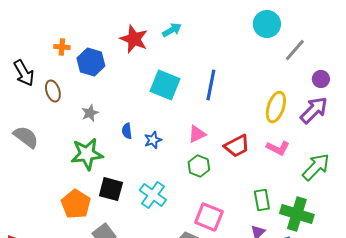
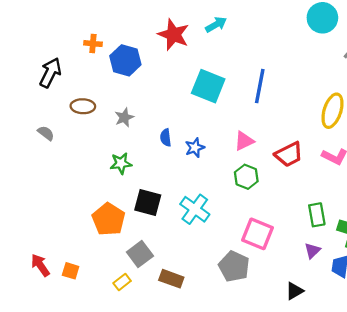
black arrow: (24, 73) -> (50, 73), turned -124
brown ellipse: (53, 91) -> (83, 106), moved, turned -70
gray semicircle: (26, 137) -> (46, 133), moved, size x0.6
green star: (87, 154) -> (121, 163), size x0.6

